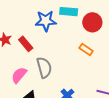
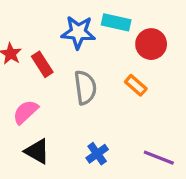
gray semicircle: (44, 68) -> (85, 87), moved

